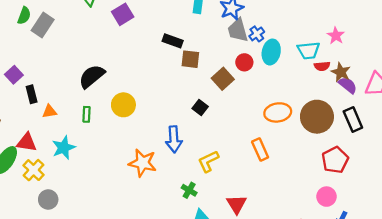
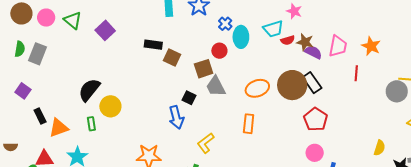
gray trapezoid: (238, 30) -> (216, 86), moved
brown square: (190, 59) -> (172, 57), turned 30
purple square: (14, 75) -> (23, 91), moved
brown square: (223, 79) -> (204, 69), turned 36
yellow circle: (123, 105) -> (110, 106), moved
orange triangle: (49, 111) -> (59, 128), size x1.5
black rectangle: (353, 119) -> (312, 83), moved
blue arrow: (174, 139) -> (176, 117), moved
orange rectangle: (260, 150) -> (249, 124), turned 42

